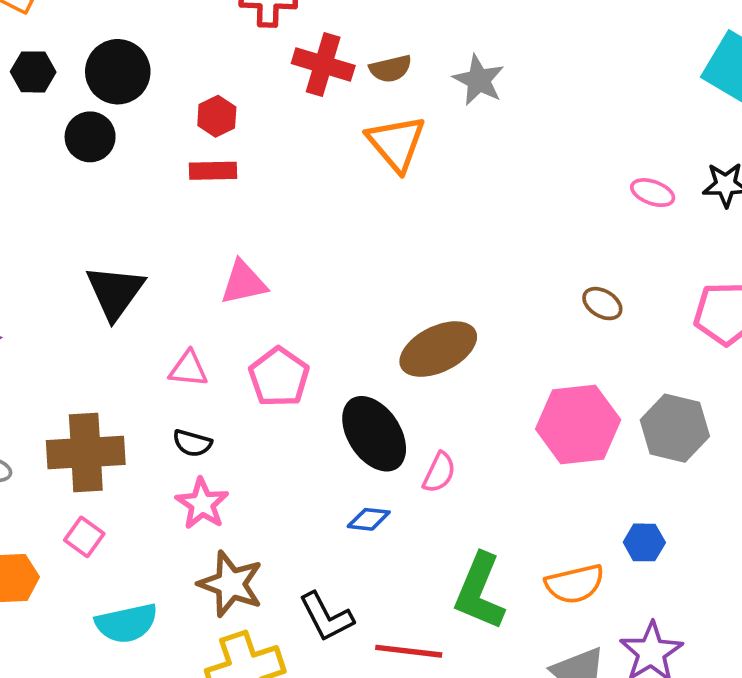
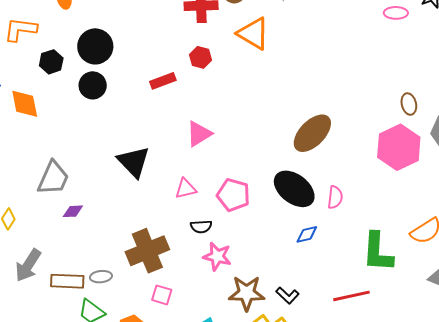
red hexagon: (217, 116) -> (200, 57), moved
brown ellipse: (602, 304) -> (409, 104), moved, turned 65
pink pentagon: (279, 377) -> (233, 195), moved
black L-shape: (326, 617) -> (288, 295), moved, size x0.7

